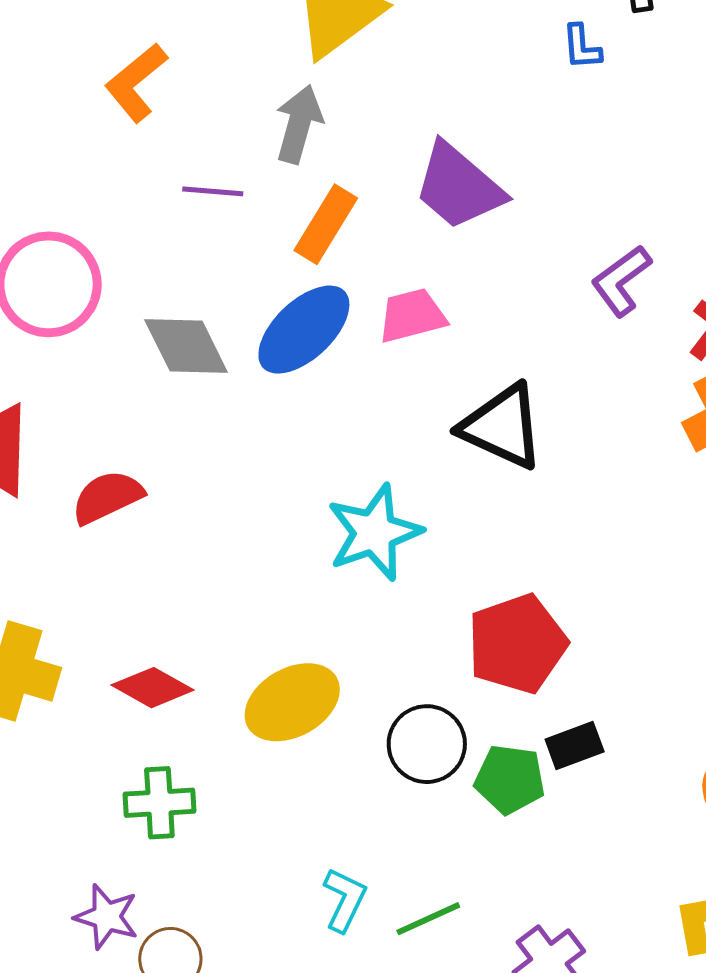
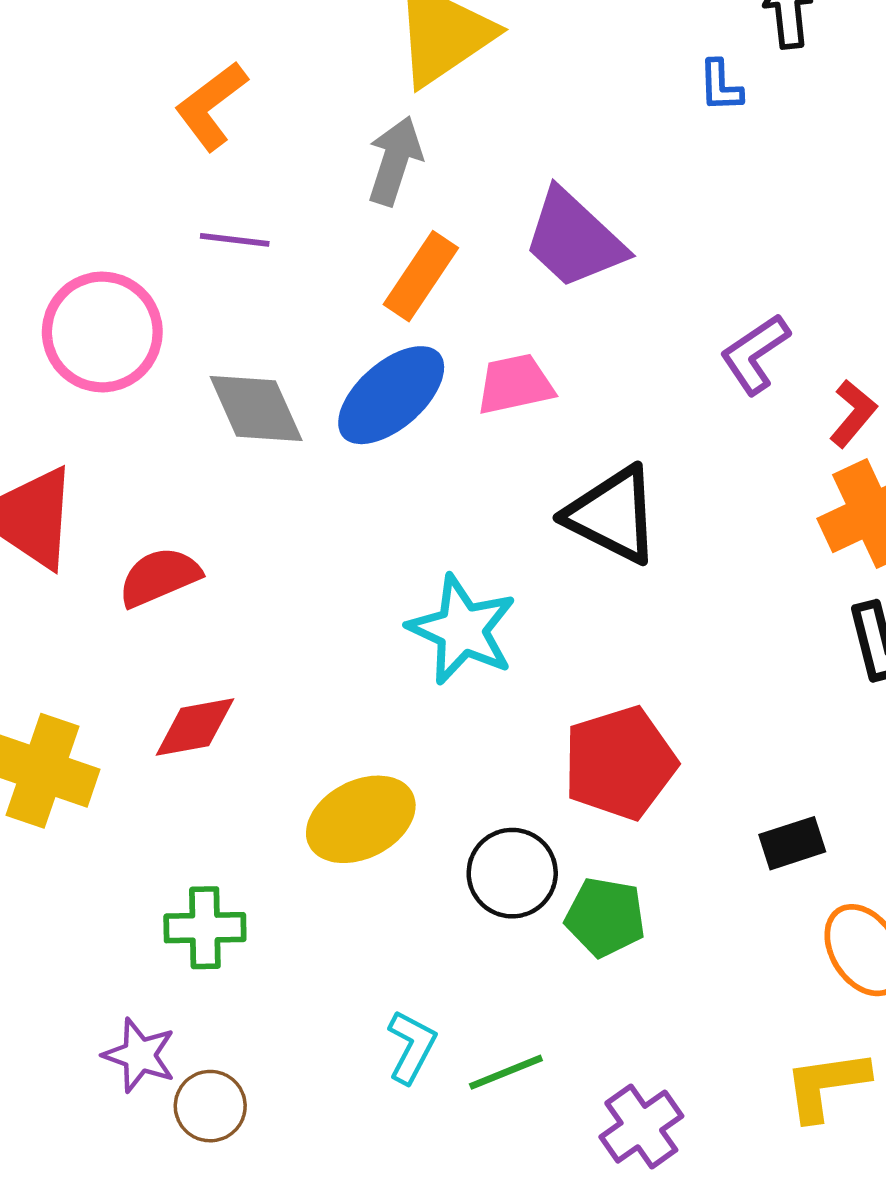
purple line: (213, 191) -> (235, 240), moved
cyan star: (374, 532) -> (462, 630), turned -30
red diamond: (153, 688) -> (195, 727), moved, turned -42
black rectangle: (575, 745) -> (792, 843), moved

